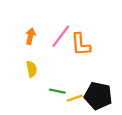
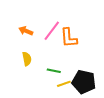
orange arrow: (30, 36) -> (26, 31), turned -80
green line: (57, 91) -> (54, 71), moved

